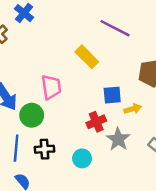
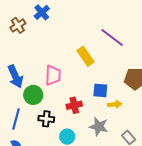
red cross: (96, 122) -> (74, 105), moved
gray star: (118, 139) -> (99, 127), turned -30
black cross: (44, 149) -> (46, 119), moved

